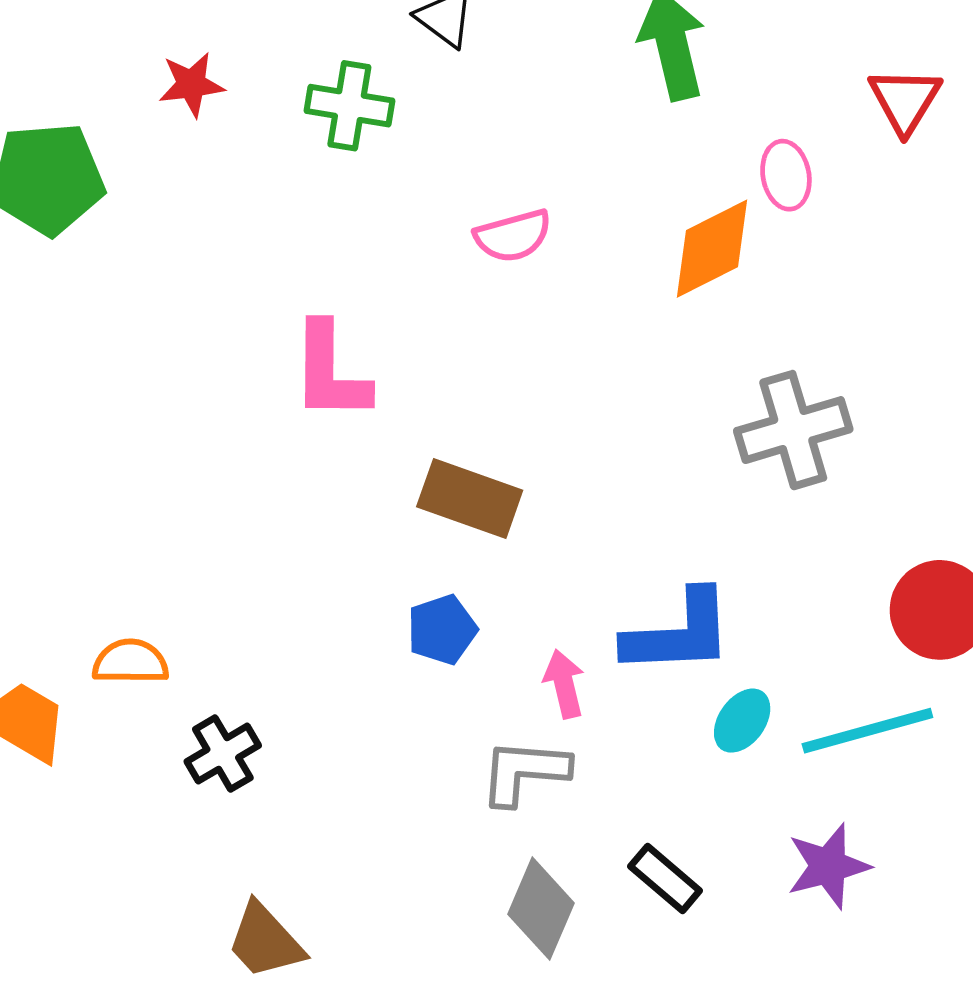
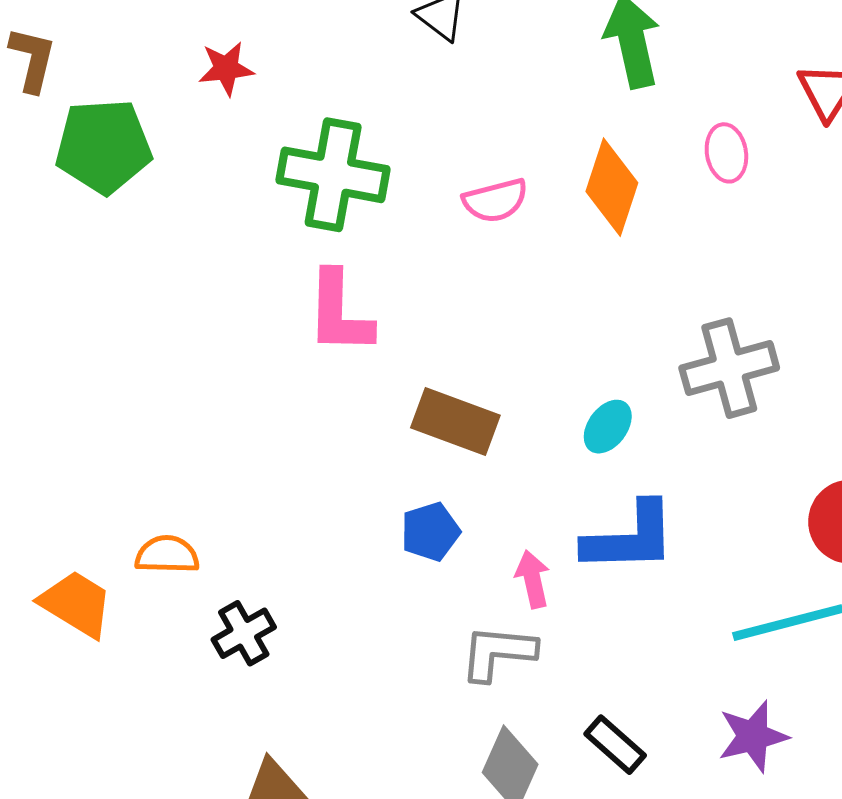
green cross: (349, 106) -> (333, 175), moved, size x1.5
orange diamond: (712, 249) -> (612, 187), moved, turned -46
cyan ellipse: (742, 721) -> (608, 427), moved

